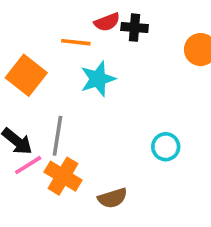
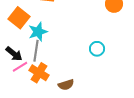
cyan star: (98, 79) -> (38, 32), moved
cyan circle: (166, 147) -> (97, 49), moved

